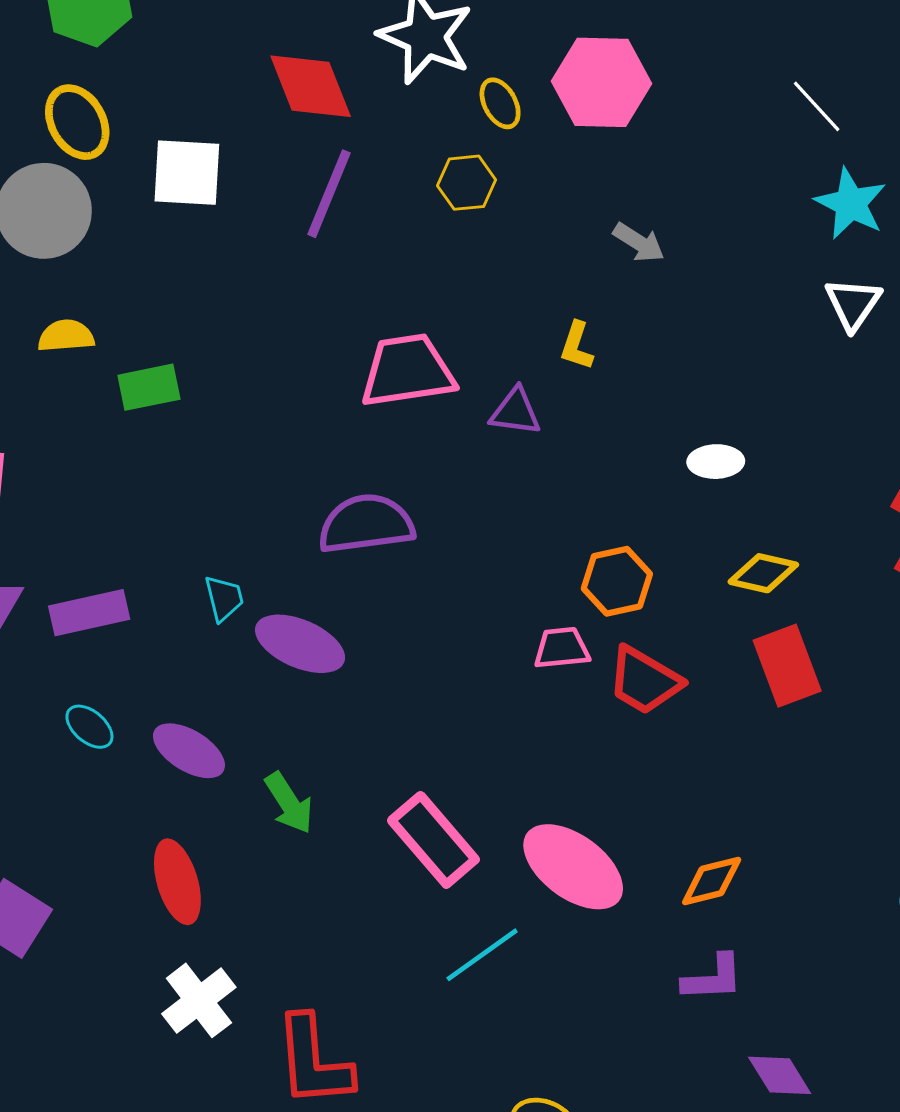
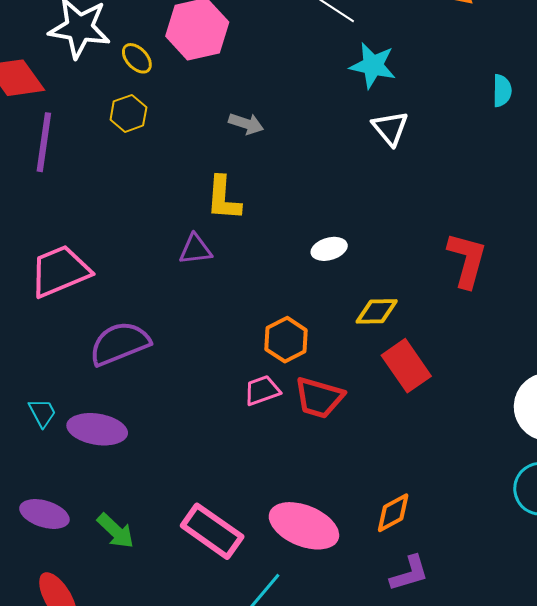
yellow L-shape: (577, 346) -> (223, 198), size x1.5
pink trapezoid: (407, 371) -> (60, 271), moved

